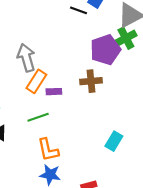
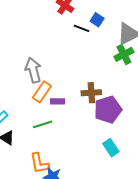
purple pentagon: (105, 50) -> (108, 110), moved
cyan rectangle: (114, 141) -> (111, 148), turned -66
orange L-shape: (48, 150) -> (39, 163), moved

